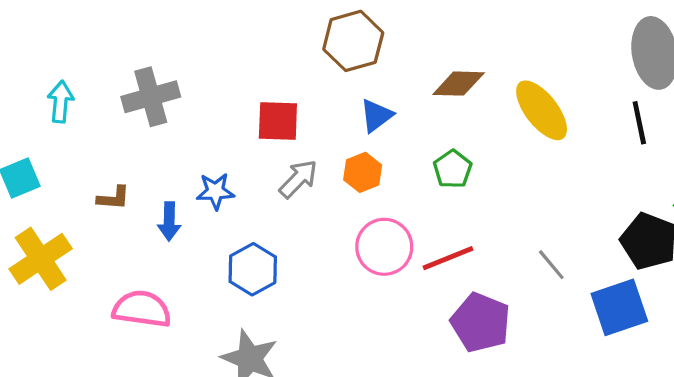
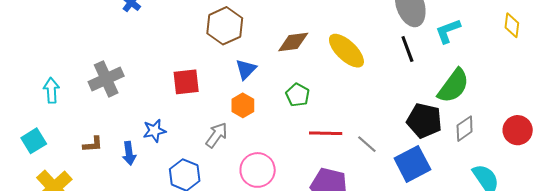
gray arrow: (298, 179) -> (217, 135), moved
pink circle: (384, 247) -> (258, 170), moved
red line: (448, 258) -> (326, 133), moved, turned 32

